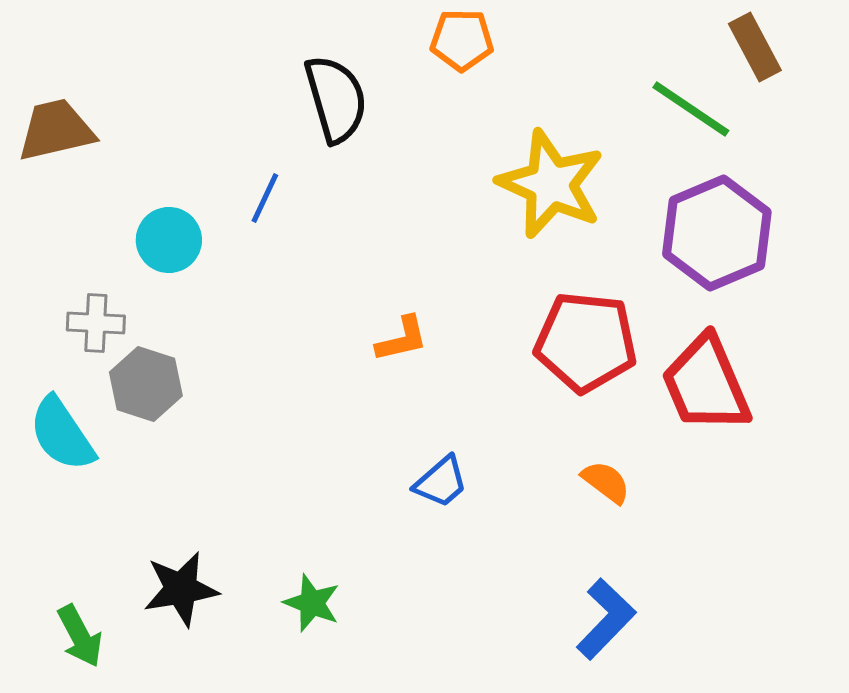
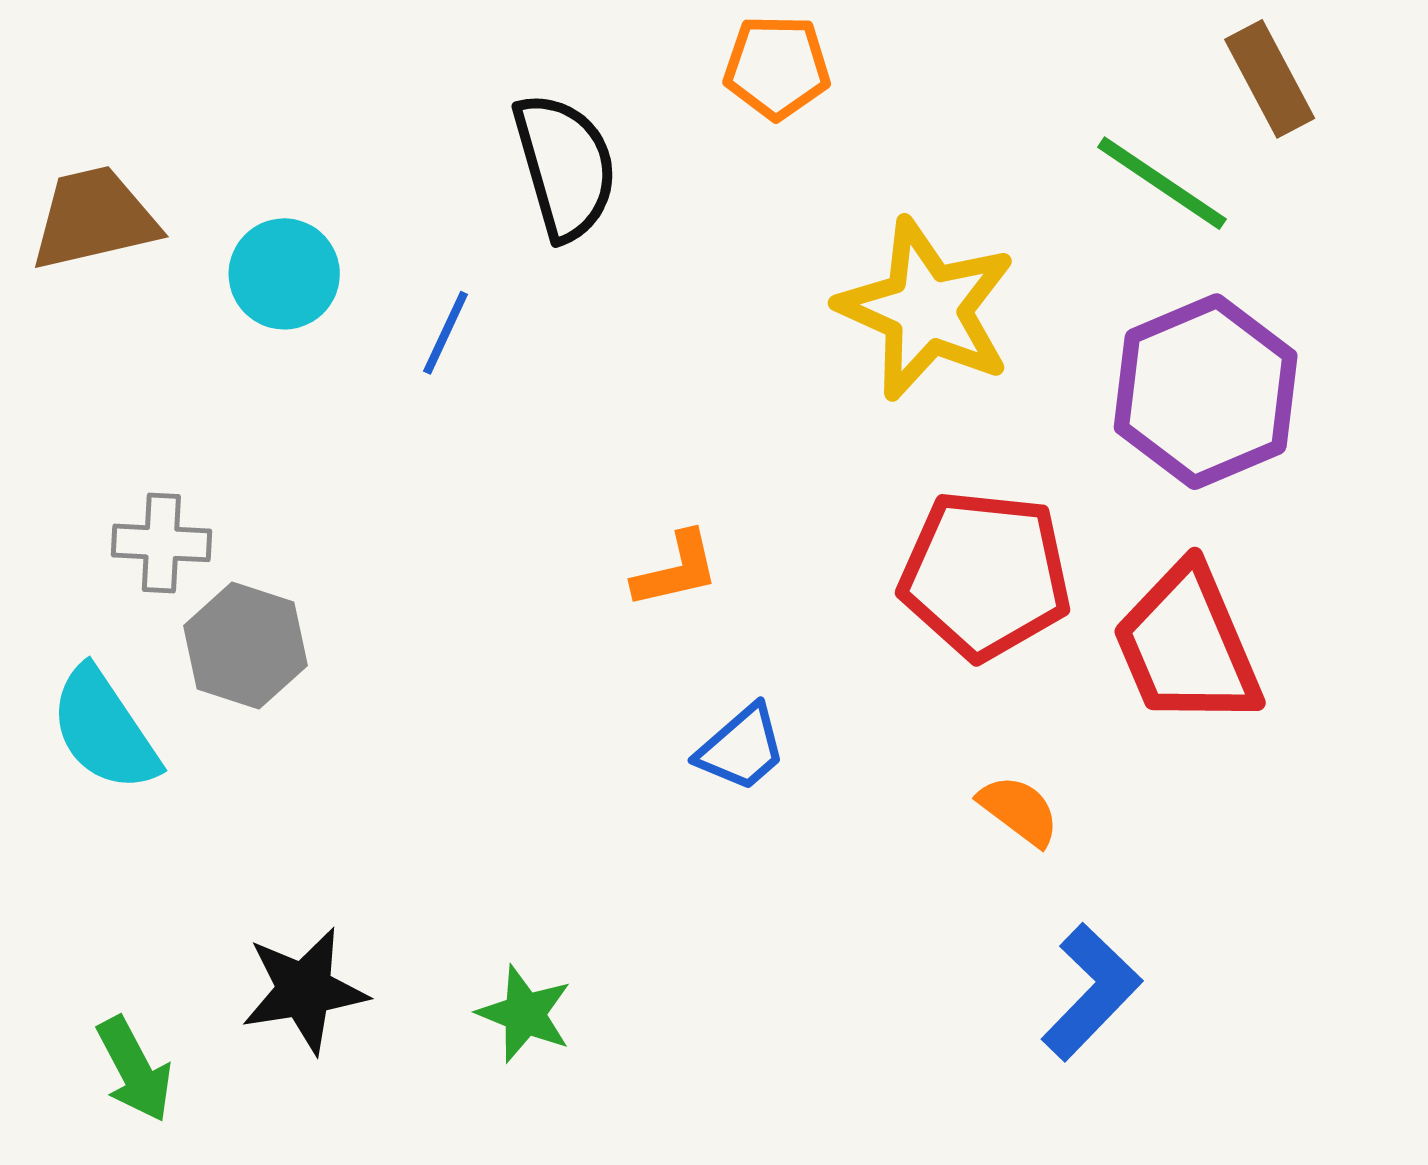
cyan circle: (169, 240) -> (284, 274), moved
blue trapezoid: (441, 482) -> (742, 748), moved
blue L-shape: (606, 619) -> (1091, 992), moved

